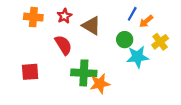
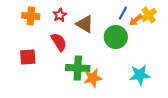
green circle: (125, 40) -> (116, 37), size x1.5
yellow cross: (160, 42) -> (149, 15), moved
cyan star: (138, 57) -> (140, 75), moved
red square: (30, 72) -> (28, 57), moved

